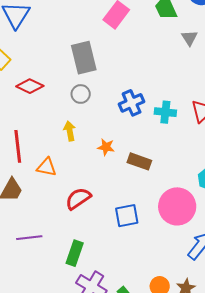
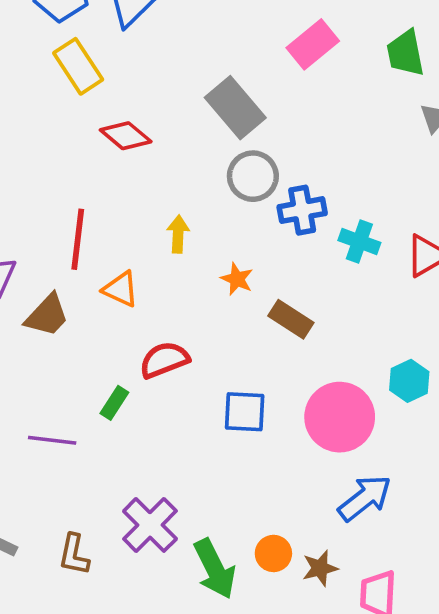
gray rectangle: (84, 58) -> (235, 108), turned -40
gray circle: (81, 94) -> (253, 176), moved, size x1.4
purple line: (29, 238) -> (52, 440), moved
green rectangle: (75, 253) -> (114, 403), moved, size x0.7

